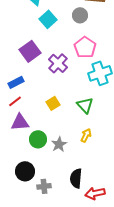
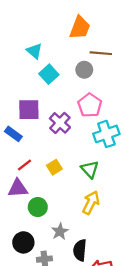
purple square: (30, 51) -> (29, 110), turned 35
blue rectangle: (16, 82) -> (13, 134), moved, turned 63
red line: (15, 101) -> (24, 165), moved
yellow arrow: (86, 135) -> (91, 203), size x1.5
gray star: (59, 144) -> (60, 231), moved

